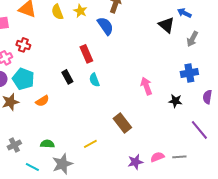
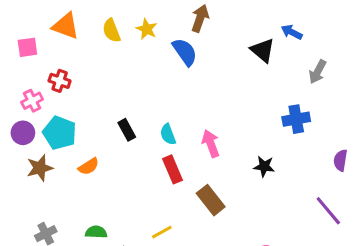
blue arrow: (184, 13) -> (292, 32), moved
black triangle: (166, 25) -> (263, 50), moved
red rectangle: (86, 54) -> (173, 169), moved
blue cross: (189, 73) -> (296, 119), moved
pink arrow: (146, 86) -> (211, 144), moved
black star: (175, 101) -> (264, 166), moved

